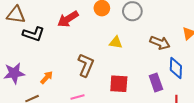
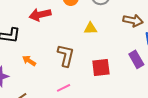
red arrow: (68, 19) -> (40, 15), turned 30
orange arrow: (47, 77) -> (29, 61), moved, turned -88

